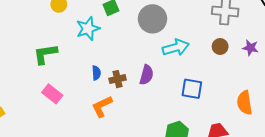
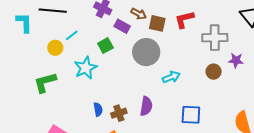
cyan arrow: (176, 47) -> (171, 77), size x0.7
purple star: (250, 48) -> (236, 60), moved
green L-shape: (45, 54) -> (45, 82), moved

